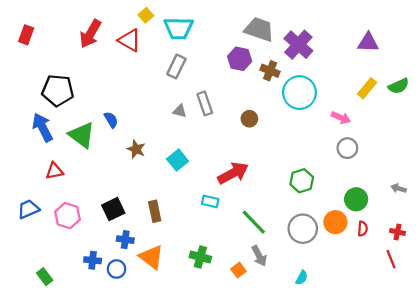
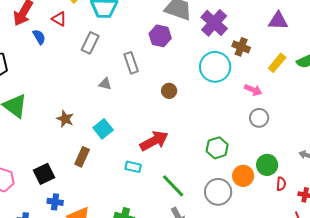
red triangle: (130, 40) -> (59, 19), size x0.7
gray rectangle: (176, 66) -> (90, 43), moved
brown cross: (270, 71) -> (241, 47), moved
gray rectangle: (205, 103) -> (131, 63), moved
blue semicircle: (111, 120) -> (39, 37), moved
brown rectangle: (155, 211) -> (82, 157), moved, turned 36
orange circle: (335, 222) -> (243, 176), moved
red semicircle: (363, 229) -> (281, 184), moved

